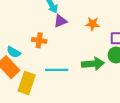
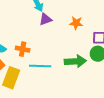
orange cross: (39, 40) -> (23, 49), moved

